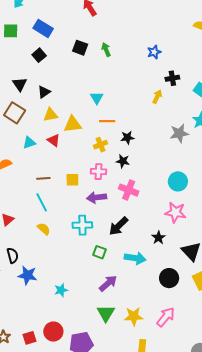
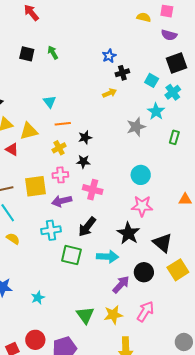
blue star: (154, 52) -> (109, 56), moved
yellow arrow: (157, 97) -> (110, 93), turned 48
yellow square: (72, 180) -> (35, 186), size x1.6
black star: (158, 238) -> (128, 233), size x1.6
green square: (100, 252) -> (71, 255), size x1.5
purple arrow: (108, 283) -> (121, 285), moved

